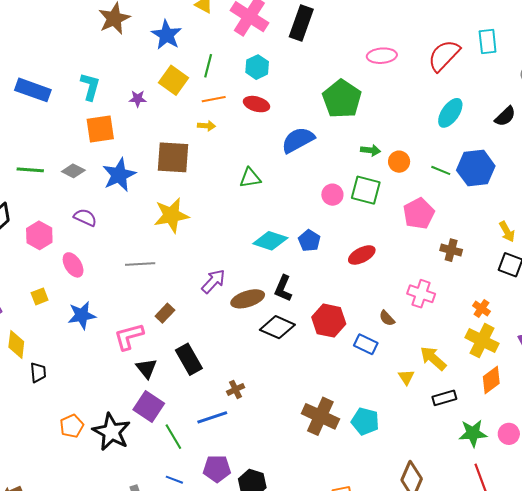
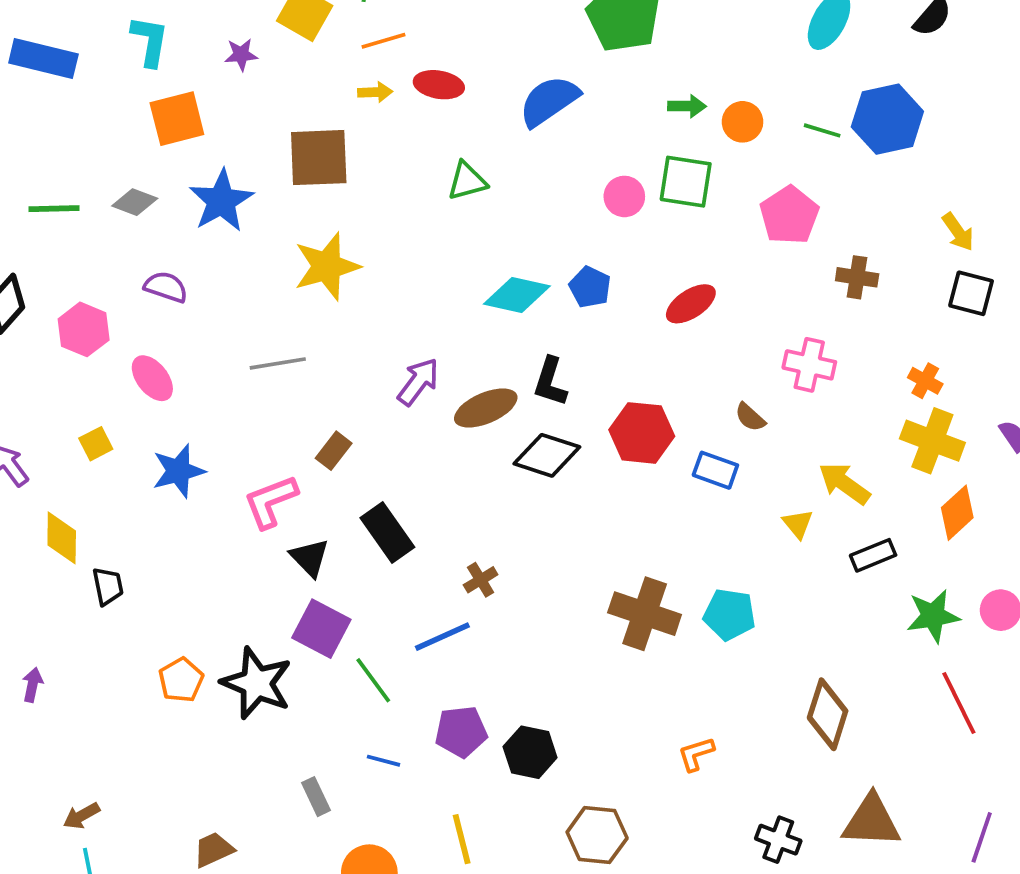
red ellipse: (257, 104) -> (439, 85), moved

